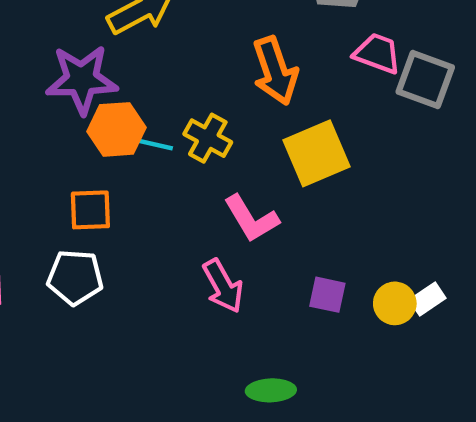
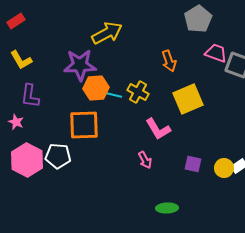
orange arrow: (275, 71) -> (169, 61), size x0.7
orange square: (90, 210) -> (84, 125), size x1.5
white pentagon: (75, 277) -> (58, 156), moved
pink arrow: (223, 286) -> (145, 160), size x0.7

